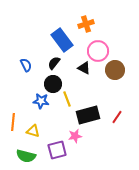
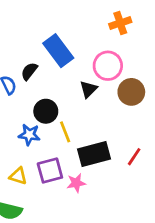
orange cross: (86, 24) -> (120, 23), moved
black semicircle: (54, 63) -> (29, 71), moved
black triangle: (84, 68) -> (89, 89), turned 48
purple square: (57, 150) -> (50, 171), moved

